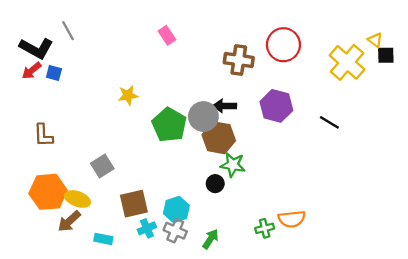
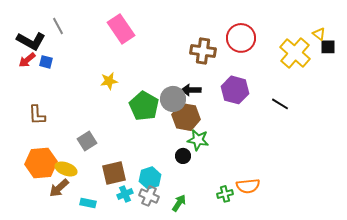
pink rectangle: (167, 35) -> (121, 29), moved, size x1.8

